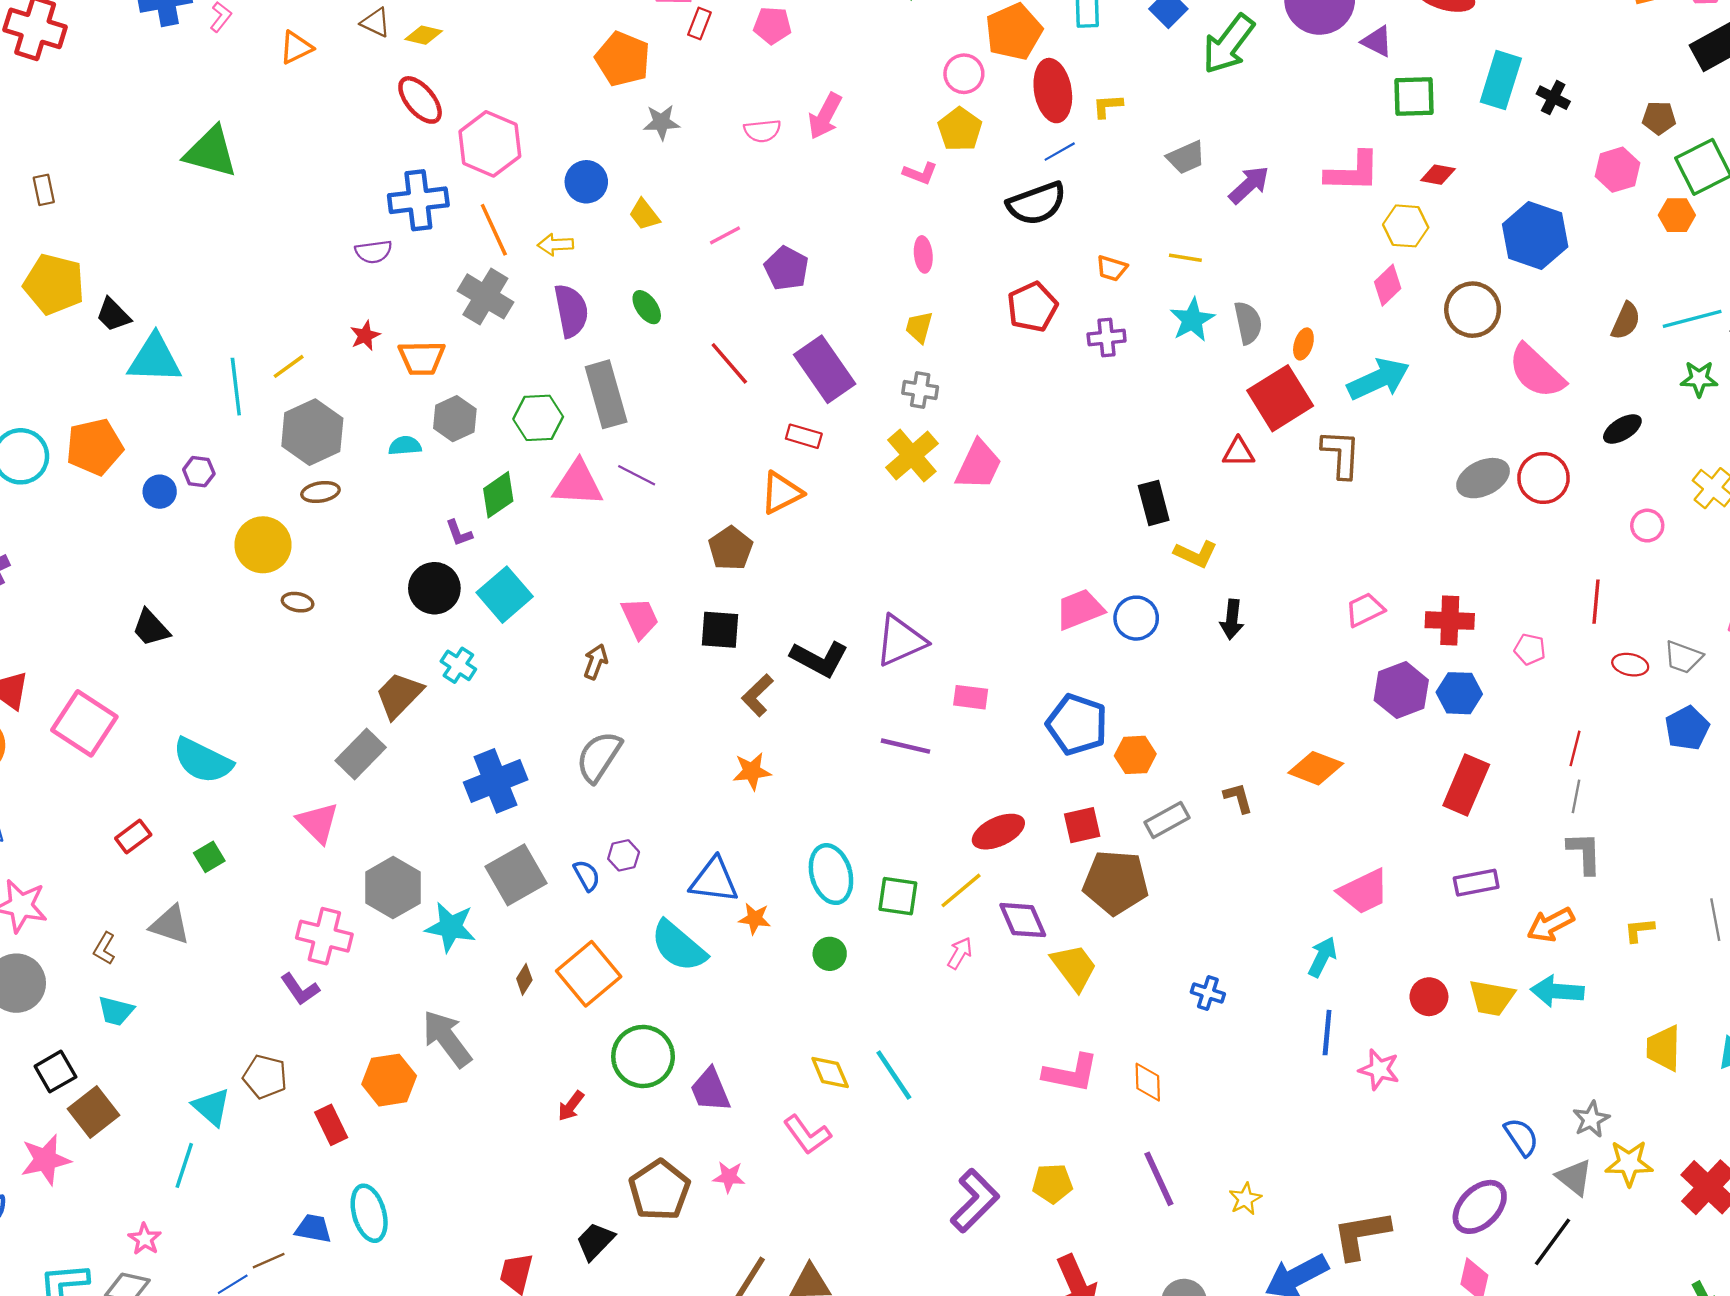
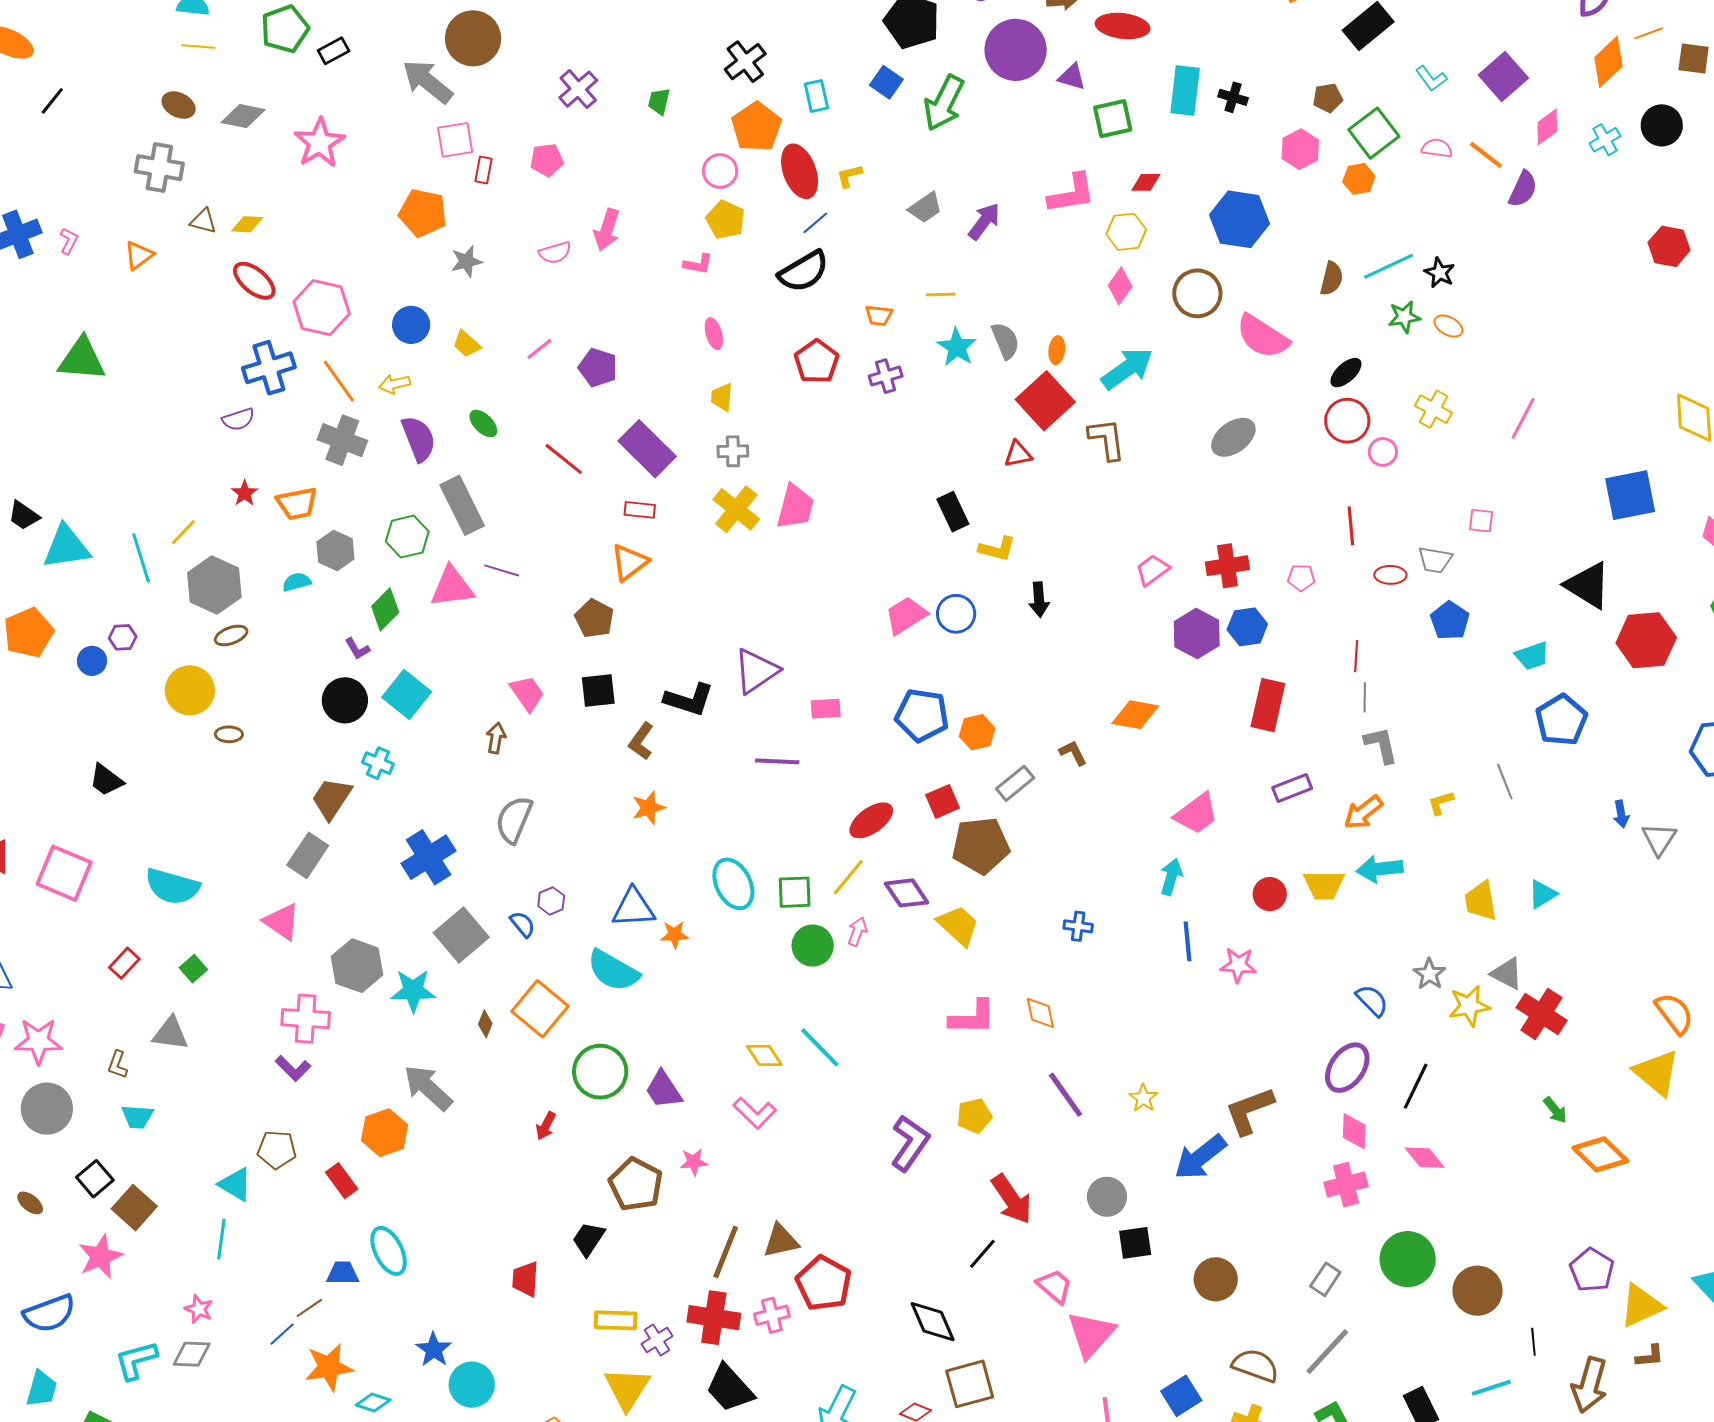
red circle: (1544, 478) -> (1347, 421), moved
green circle: (830, 954) -> (813, 946), moved, size x1.4
gray triangle: (1574, 1177) -> (1507, 974), moved

